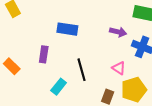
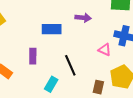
purple arrow: (118, 32) -> (83, 18), moved
pink triangle: (119, 68) -> (105, 50), moved

